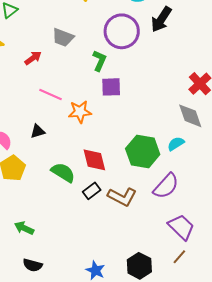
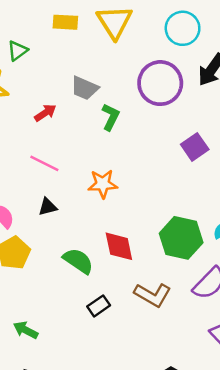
green L-shape: (99, 61) -> (110, 117), moved
purple square: (111, 87) -> (195, 147), moved, turned -35
pink line: (51, 95) -> (44, 163), moved
black rectangle: (92, 191) -> (99, 306), moved

